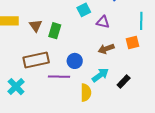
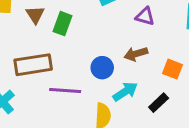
purple triangle: (103, 22) -> (145, 16), moved
orange square: (133, 43) -> (173, 69), moved, turned 32
blue circle: (75, 61) -> (102, 68), moved

